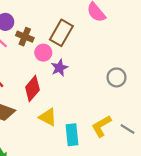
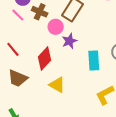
cyan rectangle: (72, 135) -> (94, 61), moved

